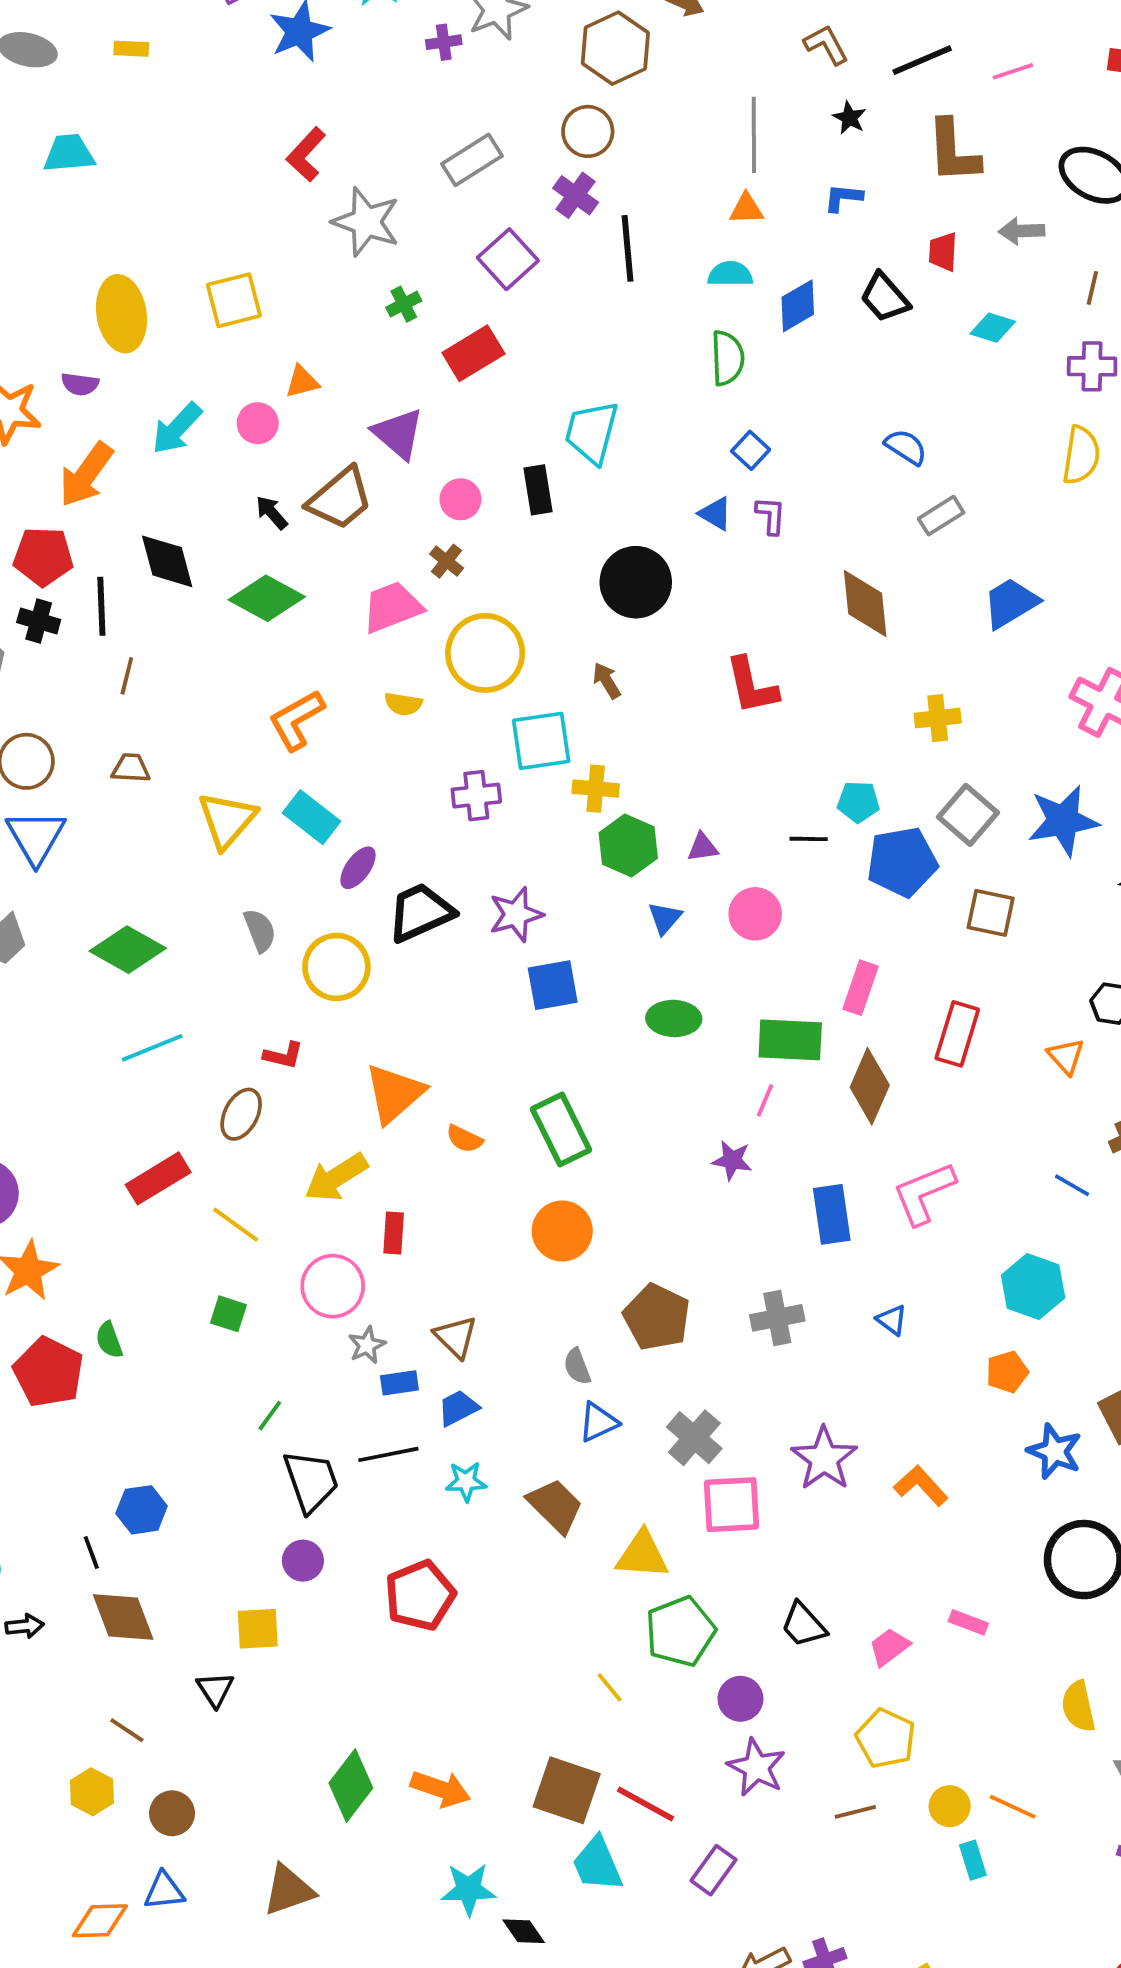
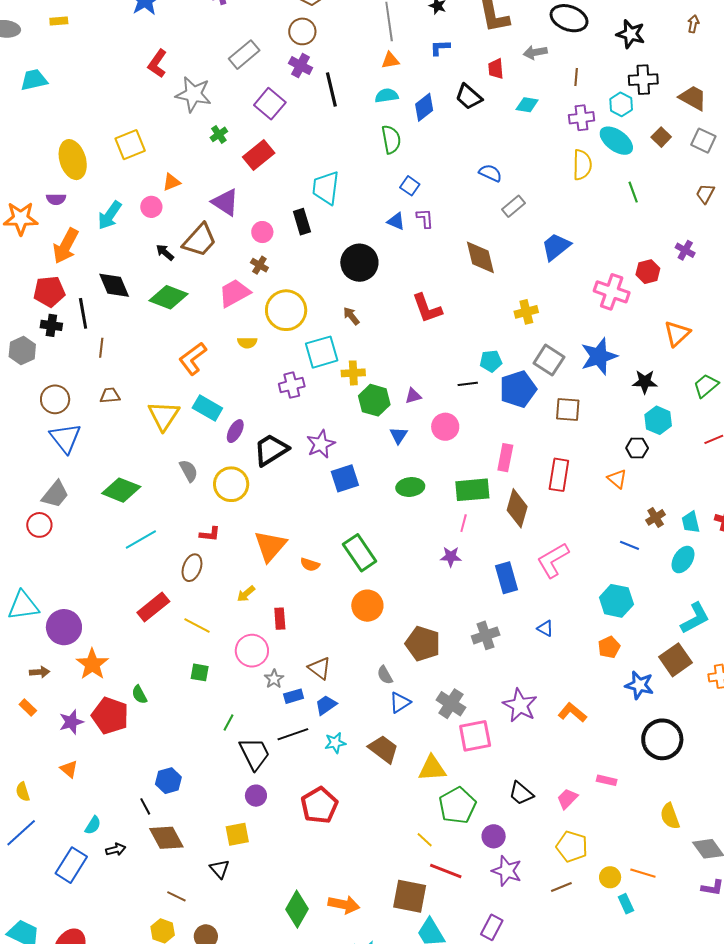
yellow arrow: (336, 1177) -> (246, 594), size x0.6
red line: (646, 1804) -> (446, 871), moved

